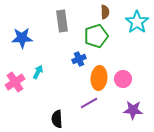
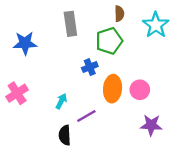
cyan arrow: (38, 72) -> (61, 101), moved
purple line: (89, 103) -> (86, 116), moved

